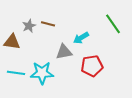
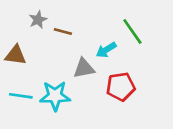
green line: (113, 24) -> (132, 32), moved
gray star: (29, 26) -> (38, 20), moved

